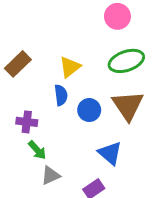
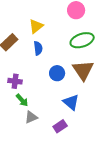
yellow triangle: (70, 67) -> (36, 26), moved
blue semicircle: (61, 95) -> (38, 48), moved

